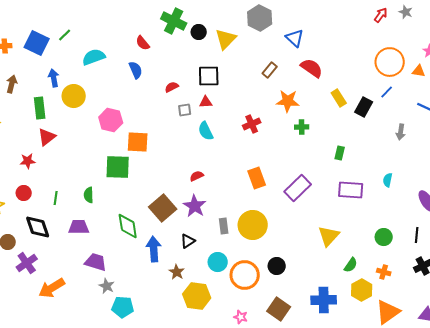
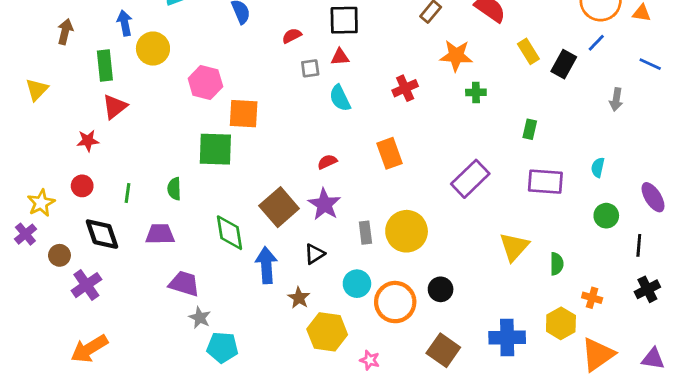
orange rectangle: (257, 178) -> (390, 153), moved
green circle: (384, 237) -> (606, 216), moved
green semicircle: (351, 265) -> (557, 264), moved, turned -35
orange arrow: (52, 288) -> (89, 349), moved
pink star: (241, 317) -> (370, 360), moved

